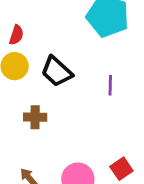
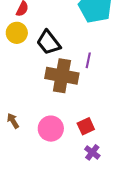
brown cross: (35, 117) -> (62, 76), moved, size x1.8

